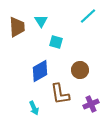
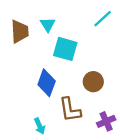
cyan square: (56, 42) -> (65, 49), size x1.5
blue diamond: (40, 71) -> (47, 83), turned -40

